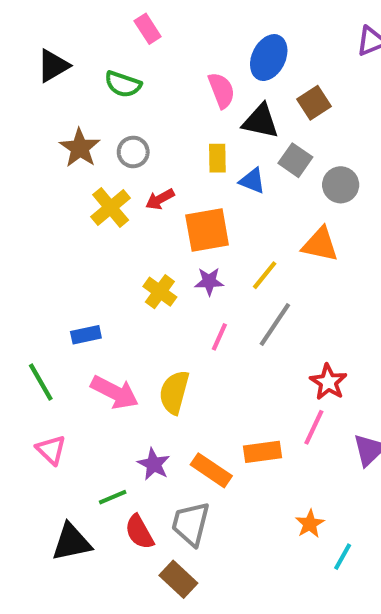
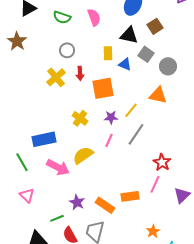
pink semicircle: (221, 90) -> (94, 17), moved
brown star: (80, 148) -> (17, 41), moved
red arrow: (160, 199) -> (80, 73), turned -64
purple star: (209, 281) -> (111, 117), moved
blue rectangle: (86, 335) -> (44, 139), size x1.6
yellow semicircle: (174, 392) -> (83, 155), moved, turned 40

